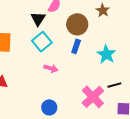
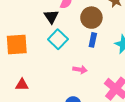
pink arrow: (51, 68) -> (80, 70), moved

